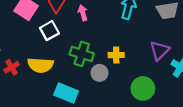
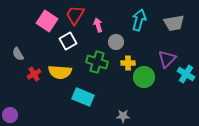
gray circle: (99, 73) -> (116, 42), moved
green circle: (143, 88) -> (144, 77), moved

